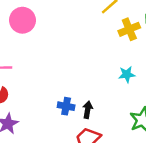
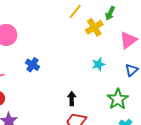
blue cross: (66, 106) -> (32, 65), moved, turned 32

